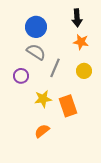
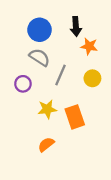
black arrow: (77, 18) -> (76, 26), moved

